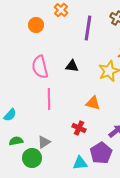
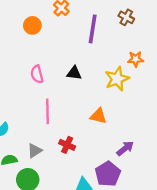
pink semicircle: (40, 67) -> (37, 74), size x0.7
red cross: (79, 128) -> (67, 145), moved
gray triangle: (44, 142) -> (35, 151), moved

